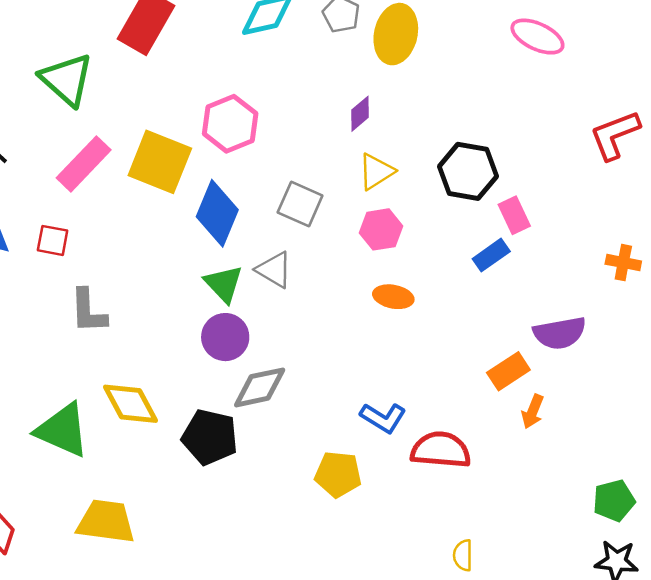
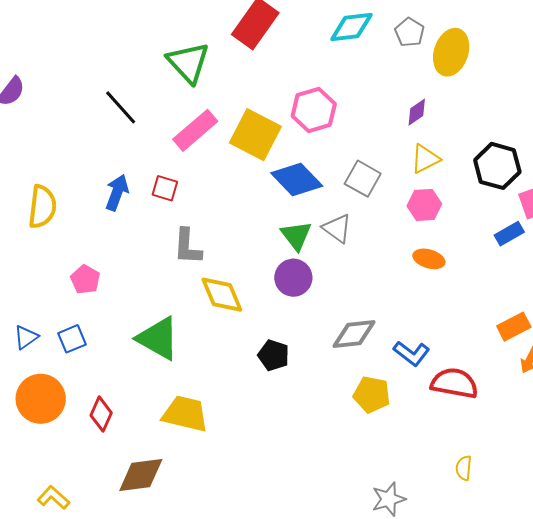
blue diamond: (217, 213) -> (297, 180), turned -72
gray diamond: (260, 387) -> (354, 334), moved
yellow diamond: (131, 404) -> (222, 295), moved
black pentagon: (210, 437) -> (274, 355), size x0.7

